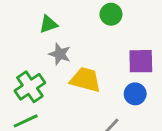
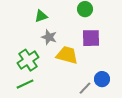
purple square: (141, 61) -> (91, 38), moved
blue circle: (135, 94) -> (102, 79), moved

